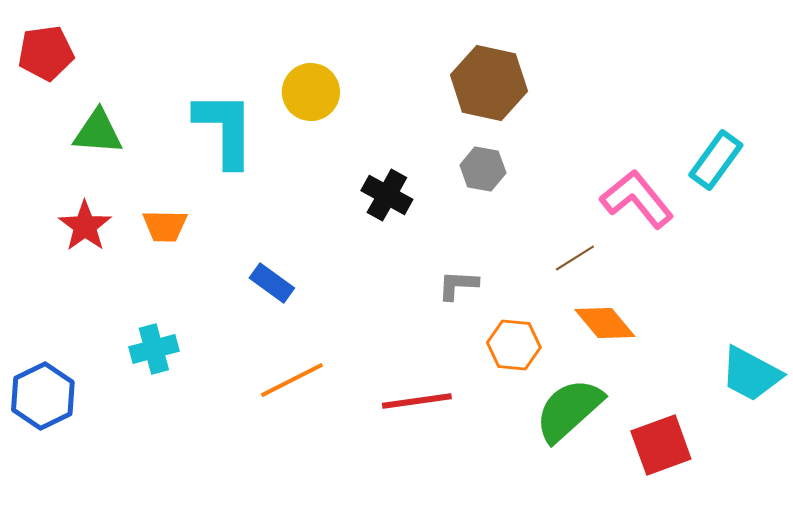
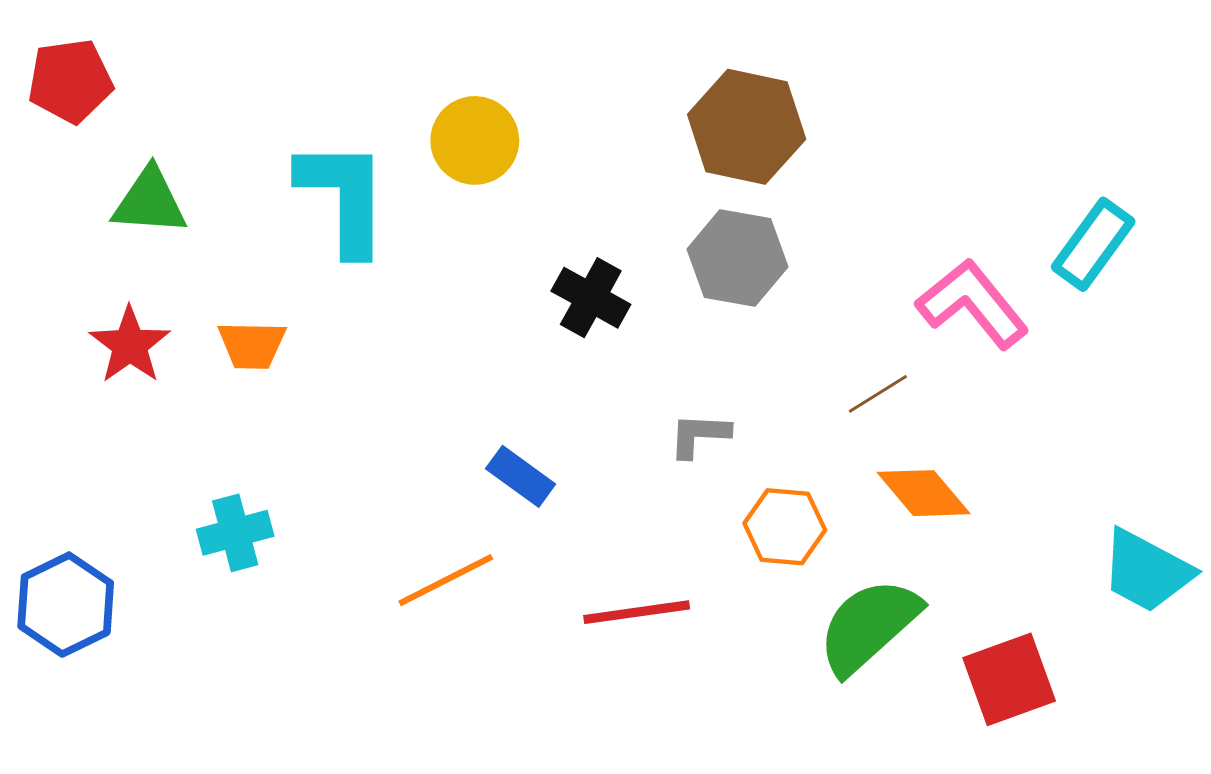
gray hexagon: (483, 169) -> (737, 258), size x1.4
blue rectangle: (272, 283) -> (521, 476), moved

